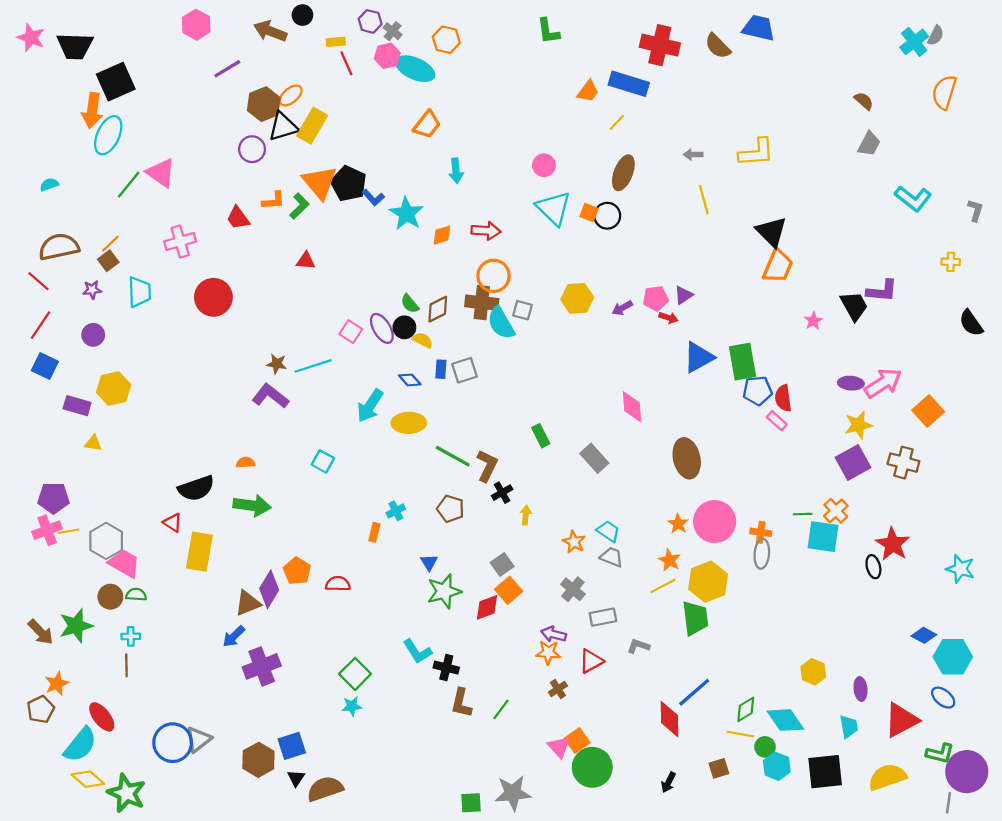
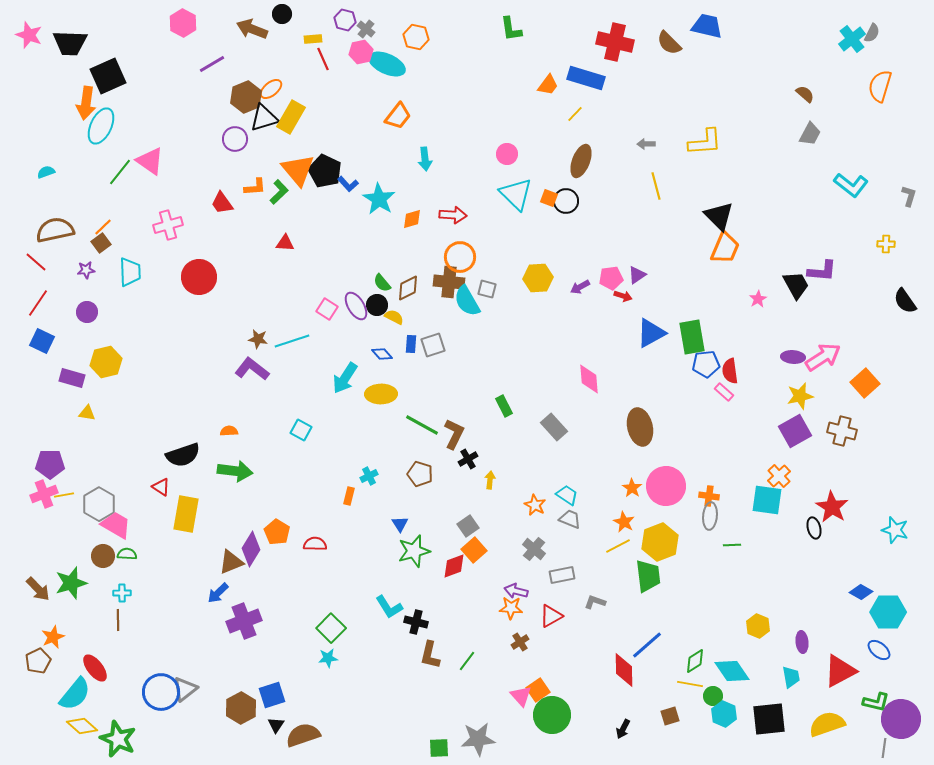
green line: (803, 514) -> (732, 545), moved

